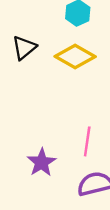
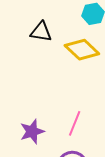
black triangle: (24, 48) -> (41, 32), turned 35

